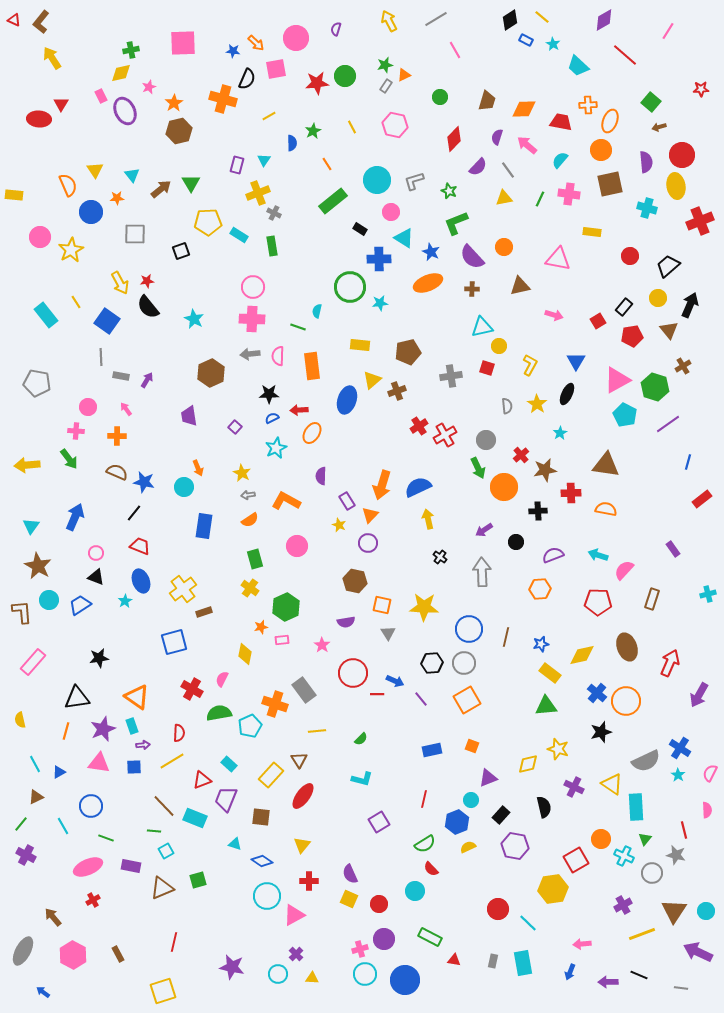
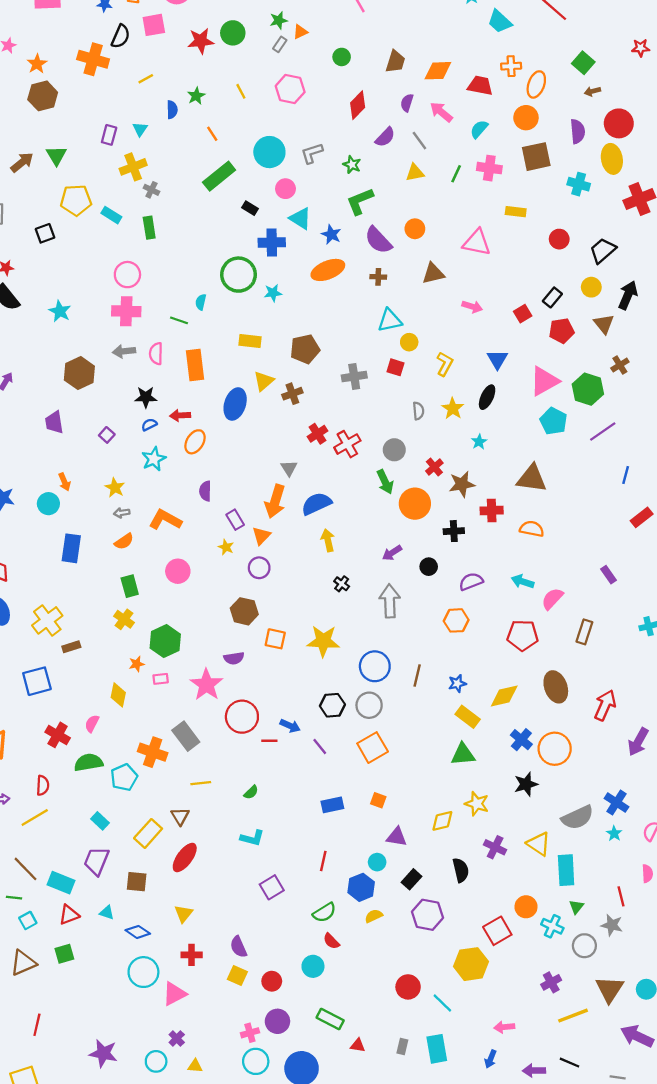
gray triangle: (388, 633) -> (289, 468), moved
pink star: (322, 645) -> (206, 685), size x1.8
purple triangle: (488, 778) -> (397, 837), turned 30
red triangle: (202, 780) -> (69, 915), moved

